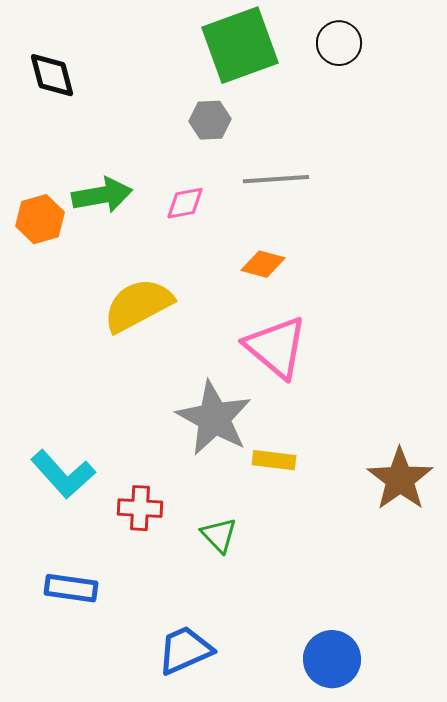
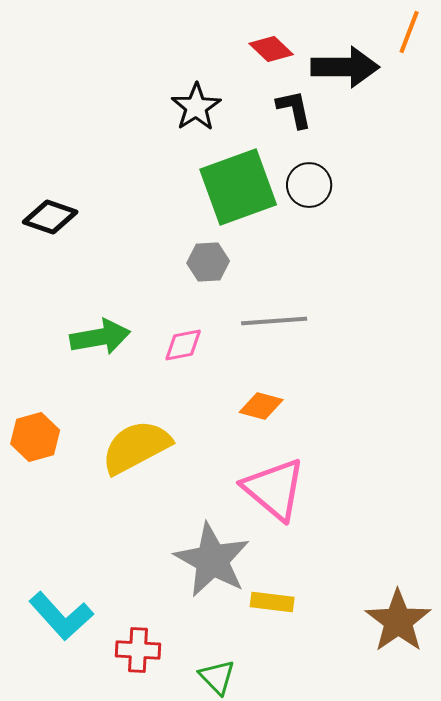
black circle: (339, 43) -> (309, 185), moved
black diamond: (52, 75) -> (50, 217), turned -56
orange hexagon: (40, 219) -> (35, 437), moved

